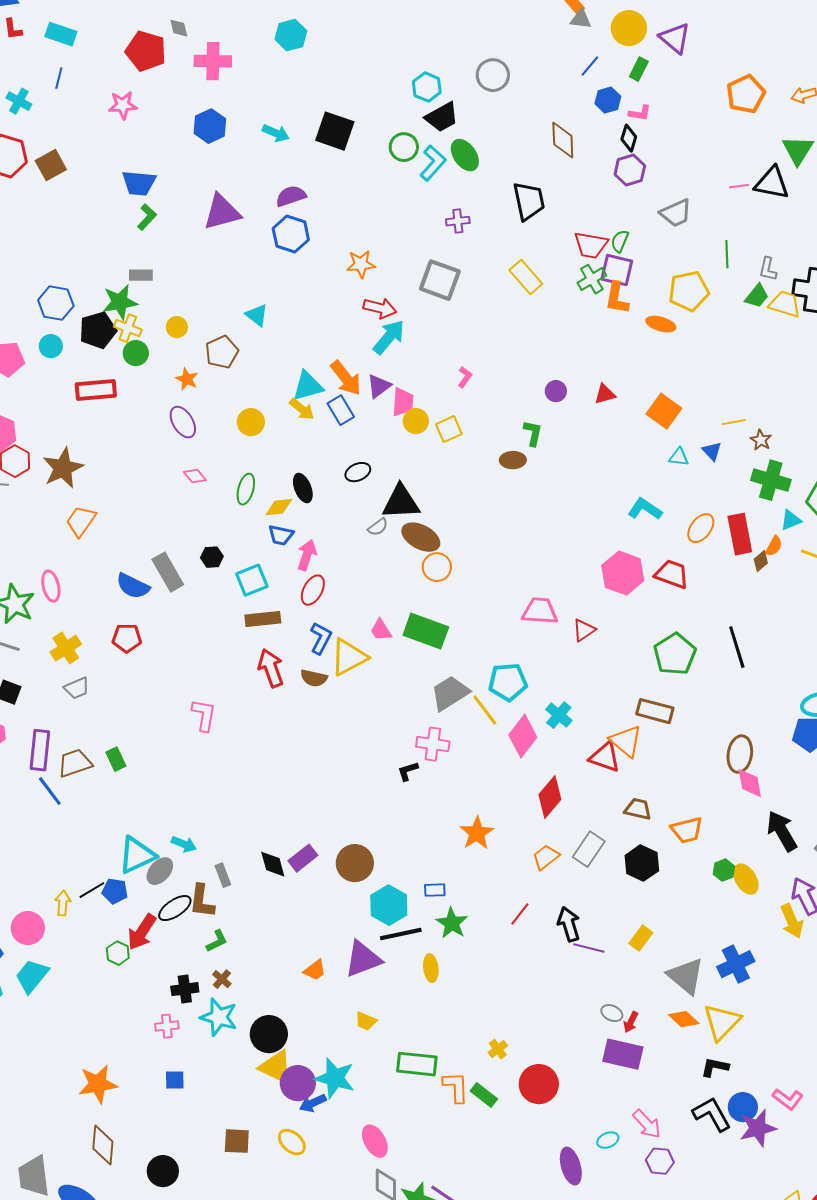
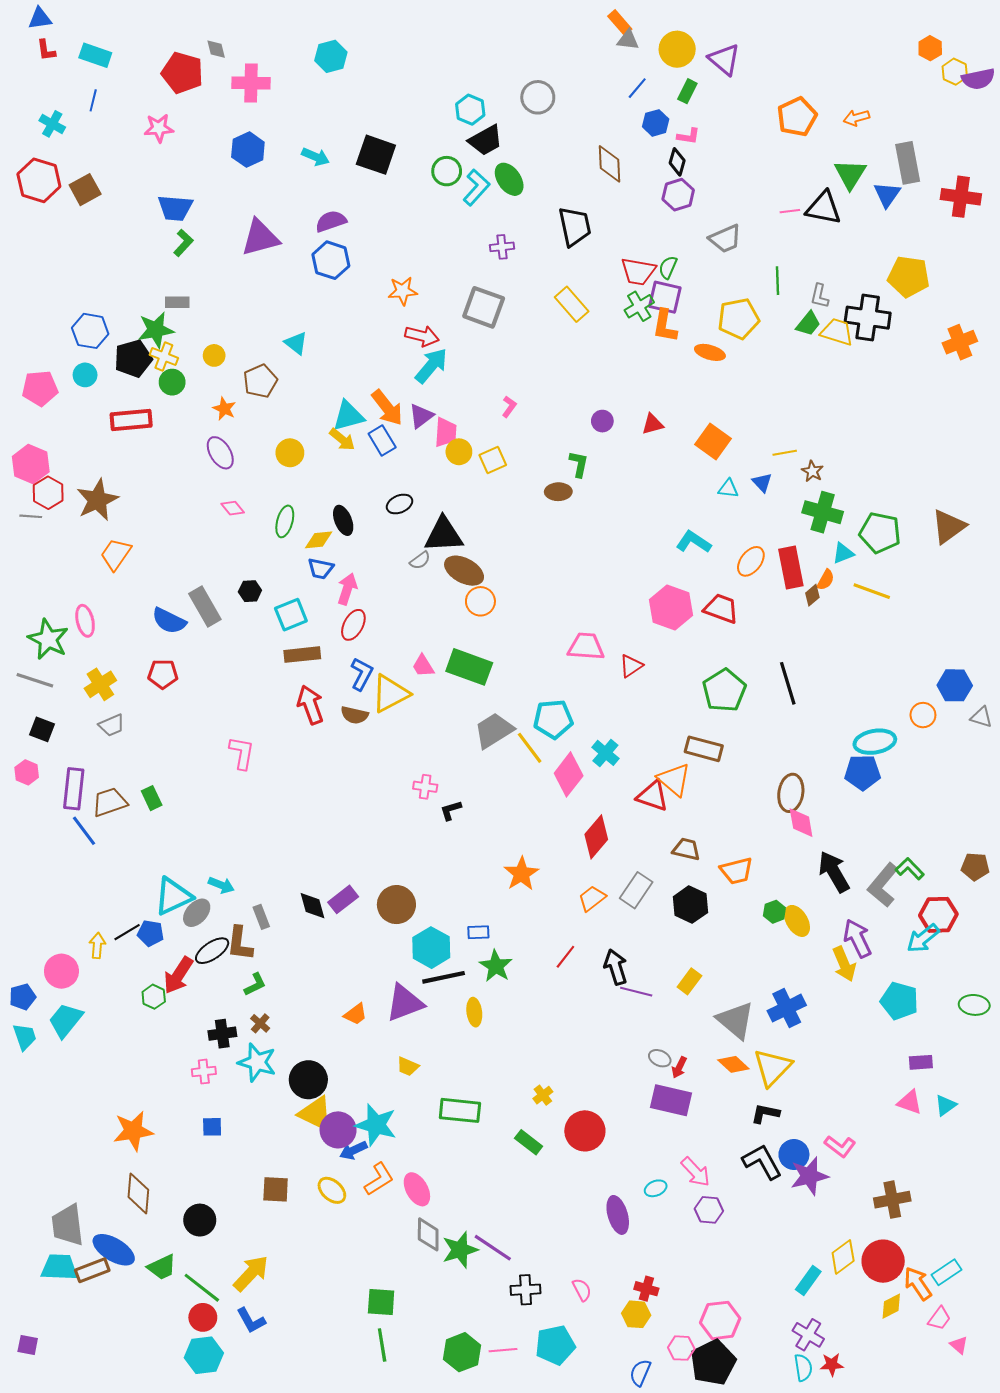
pink cross: (433, 744) -> (425, 787), moved, size x0.7
orange L-shape: (456, 1087) -> (379, 1179), moved, turned 60

